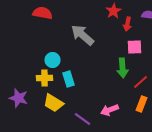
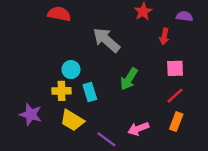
red arrow: (128, 24) -> (164, 36), moved
pink square: (134, 47) -> (175, 68), moved
green arrow: (122, 68) -> (129, 79), moved, turned 36

